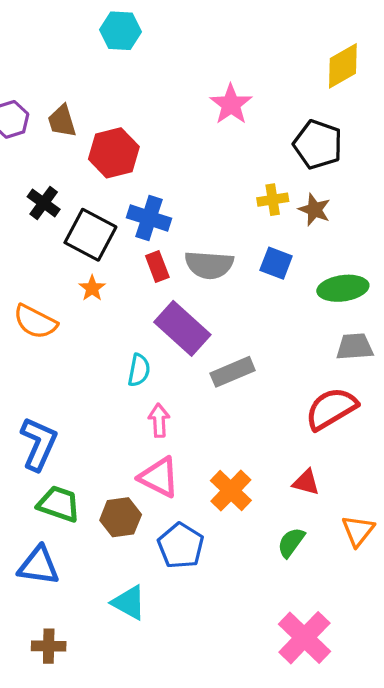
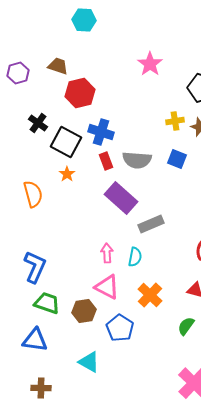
brown trapezoid: (62, 121) -> (58, 66), moved, turned 125
orange semicircle: (35, 322) -> (33, 194), turned -132
cyan semicircle: (139, 370) -> (135, 257), moved

